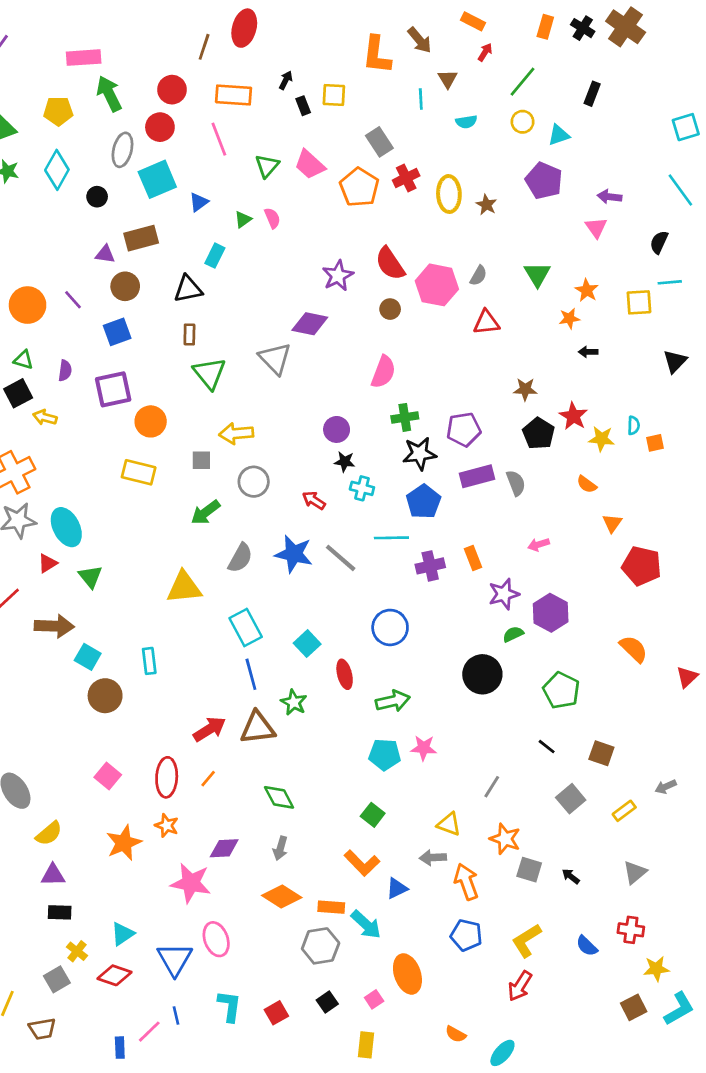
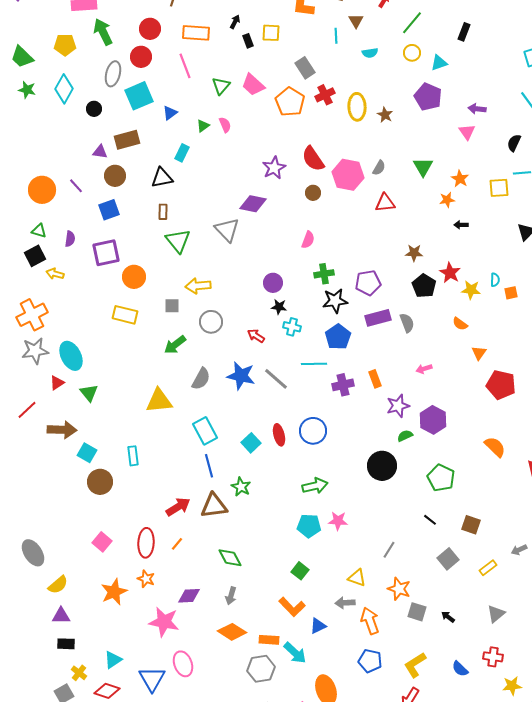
pink semicircle: (383, 372) -> (308, 240), size x0.7
red ellipse: (345, 674) -> (279, 435), moved

